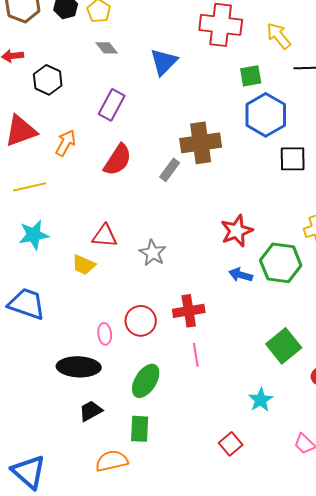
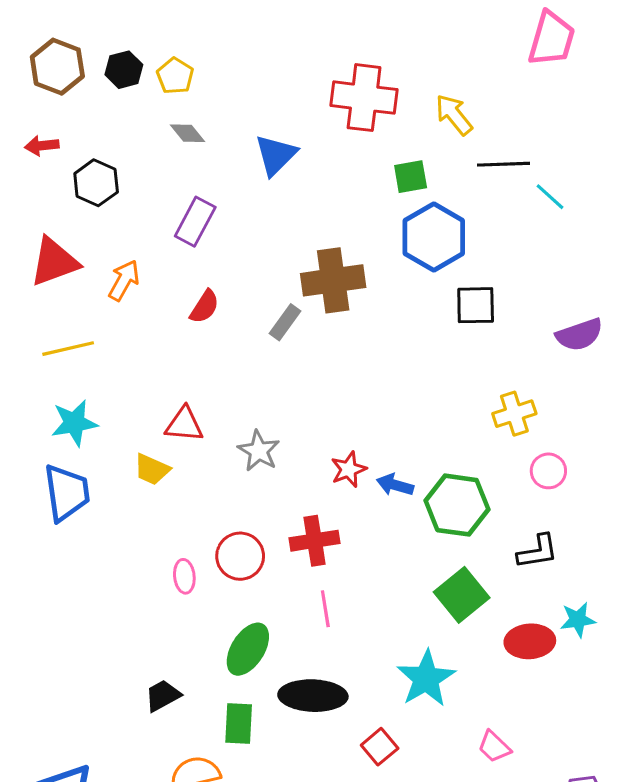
red semicircle: (118, 160) -> (204, 307), size x0.7
red star: (237, 231) -> (349, 469), moved, size x0.7
green hexagon: (281, 263) -> (457, 505), moved
blue trapezoid: (27, 304) -> (67, 493), moved, turned 63
black ellipse: (79, 367) -> (313, 696), moved
cyan star: (261, 400) -> (426, 679), size x1.5

